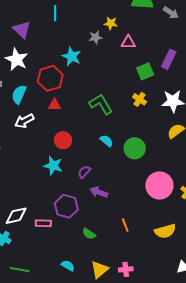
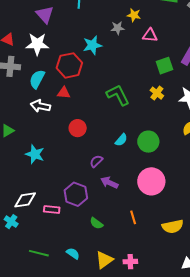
cyan star: (72, 56) -> (92, 45), turned 30
white star: (17, 59) -> (37, 44), turned -30
red triangle: (55, 105) -> (64, 93), moved
white arrow: (24, 121) -> (40, 106), turned 36
cyan semicircle: (106, 141) -> (121, 140), moved, turned 88
cyan star: (53, 166) -> (35, 154), moved
pink circle: (159, 185) -> (151, 181), moved
green line: (20, 270) -> (39, 253), moved

